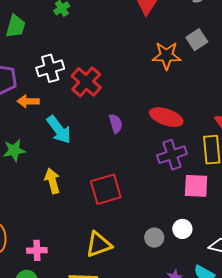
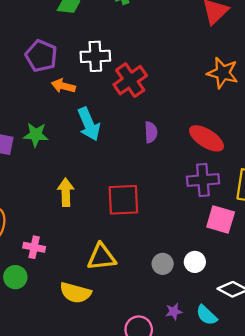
yellow arrow: (52, 181) -> (66, 192), moved

